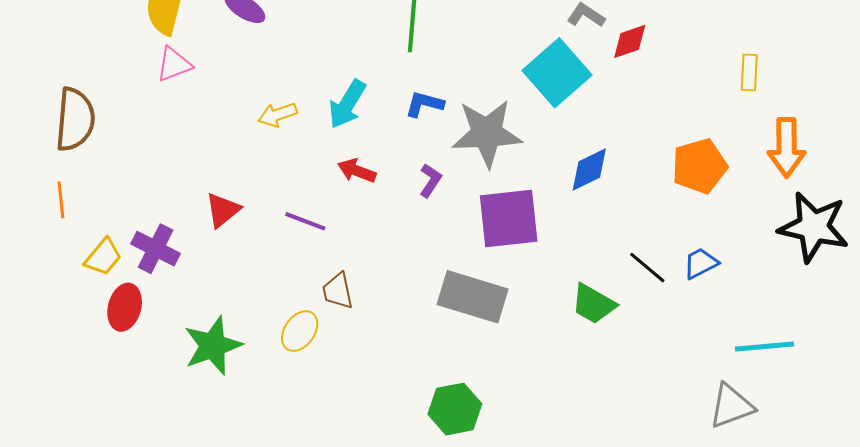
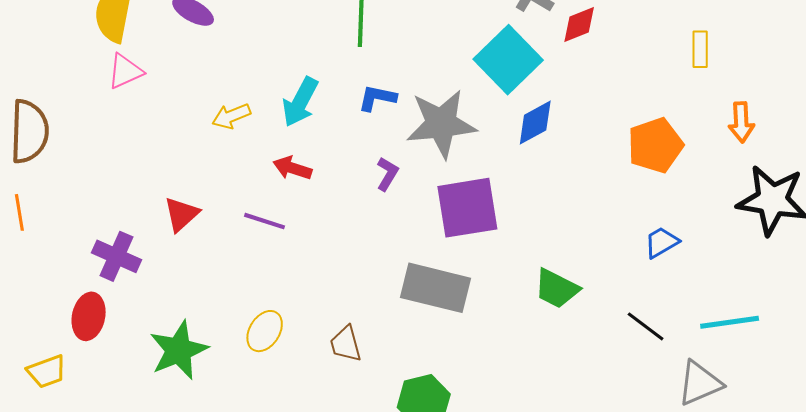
orange arrow: (787, 147) -> (741, 122), size x0.7
blue diamond: (589, 170) -> (535, 123), moved
red arrow: (357, 171) -> (292, 168), moved
yellow trapezoid: (103, 257) -> (47, 371), moved, turned 33
black line: (647, 268) -> (646, 326), moved
brown trapezoid: (338, 291) -> (346, 344), moved

